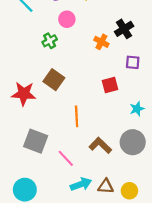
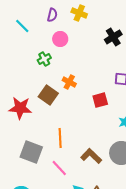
black cross: (124, 29) -> (113, 37), moved
orange cross: (101, 42) -> (69, 82), moved
orange line: (77, 116) -> (60, 138), moved

